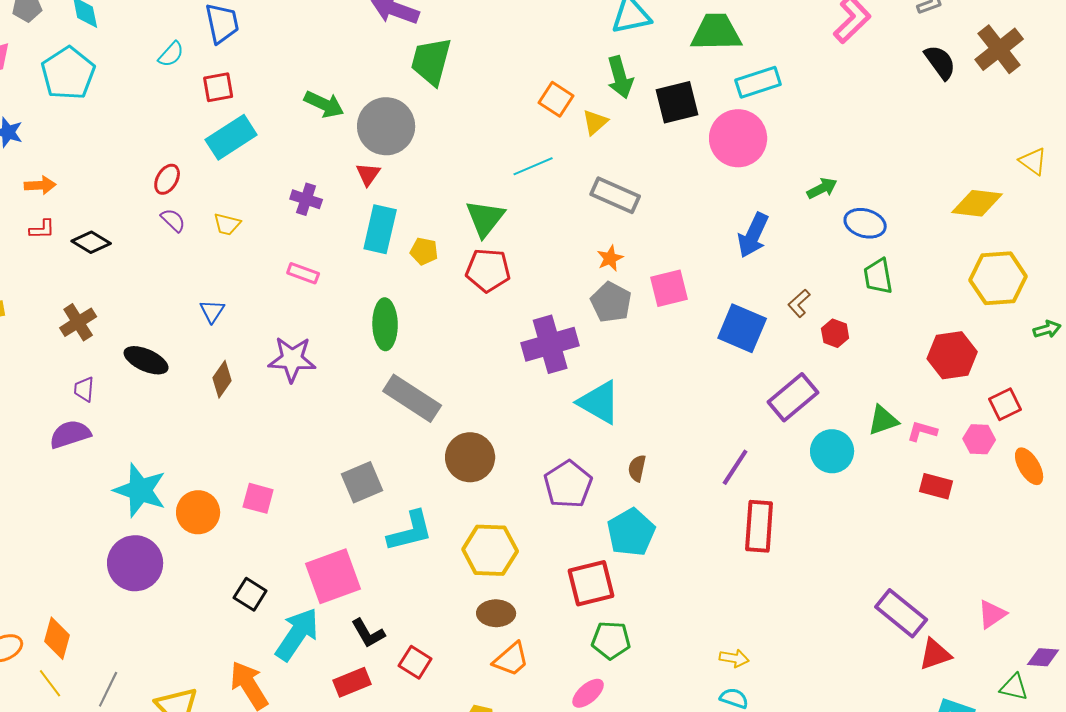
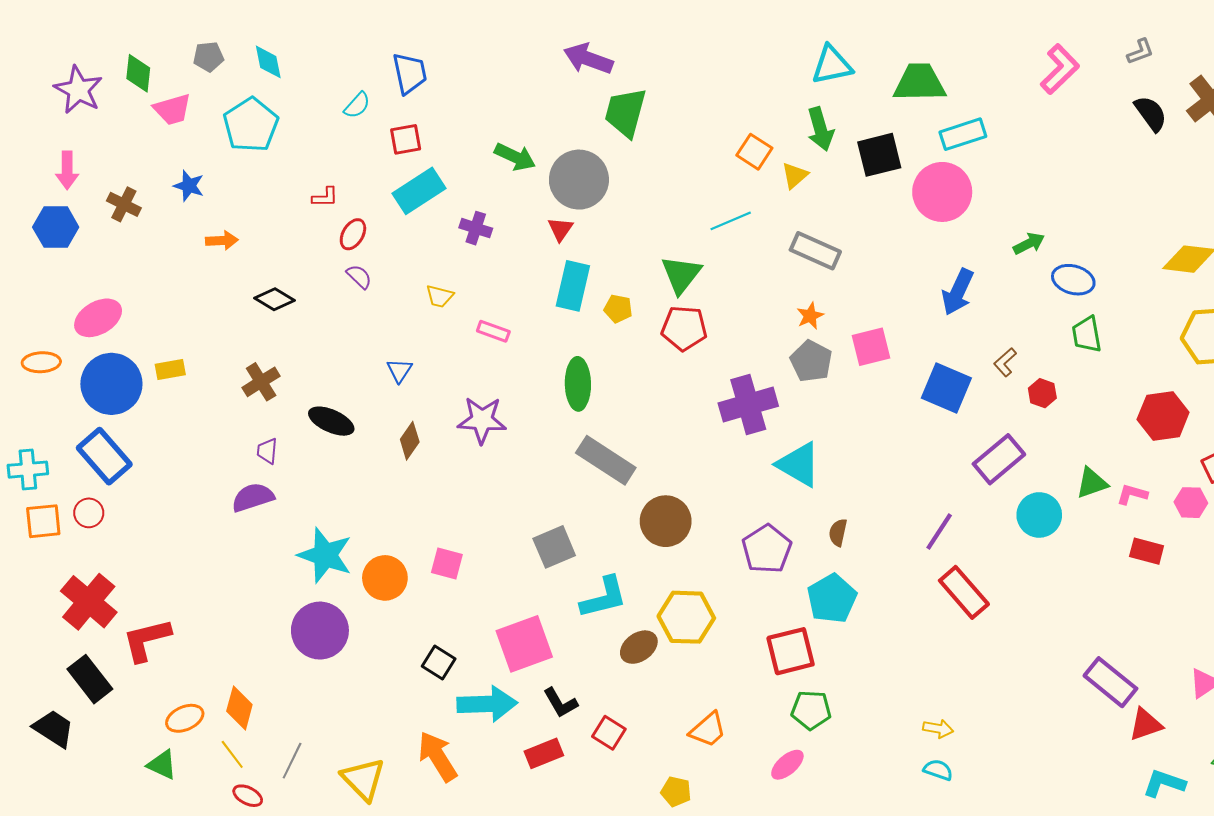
purple cross: (306, 199) -> (476, 228), moved
yellow trapezoid: (227, 224) -> (440, 296), moved
red L-shape: (42, 229) -> (325, 197), moved
red rectangle: (759, 526) -> (964, 592), turned -45
brown ellipse: (496, 613) -> (639, 647), moved, turned -36
cyan arrow: (297, 634) -> (487, 704), turned 54

